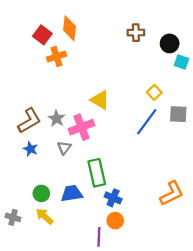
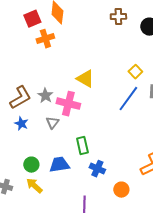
red square: (42, 35) -> (32, 19), turned 30
pink cross: (82, 127) -> (68, 104), turned 35
green rectangle: (97, 173) -> (82, 146), size x0.7
orange circle: (115, 221) -> (121, 190), moved

